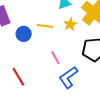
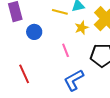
yellow line: (45, 26) -> (60, 12), moved
pink line: (55, 58) -> (66, 50), moved

